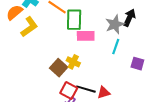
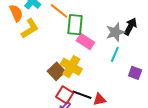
orange semicircle: (14, 12) -> (16, 13), turned 102
pink rectangle: (86, 36) -> (85, 42), turned 30
yellow cross: (73, 62) -> (71, 67), size x1.5

